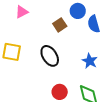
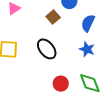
blue semicircle: (94, 24) -> (88, 23), moved, turned 48

